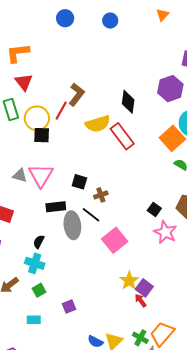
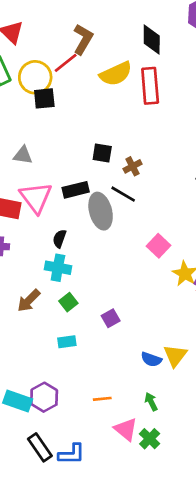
red line: (61, 111) -> (66, 63), turned 30
red rectangle: (122, 136) -> (150, 86), turned 40
pink triangle: (41, 175) -> (36, 198), moved
pink square: (115, 240) -> (159, 246), moved, size x0.7

